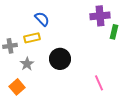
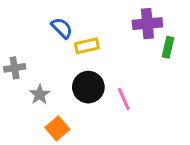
yellow rectangle: (32, 38) -> (87, 46), moved
pink line: (99, 83) -> (124, 99), moved
orange square: (17, 87) -> (57, 128), moved

